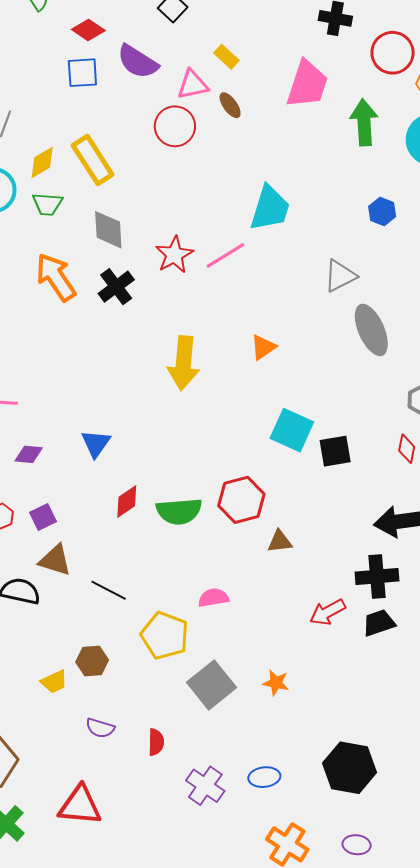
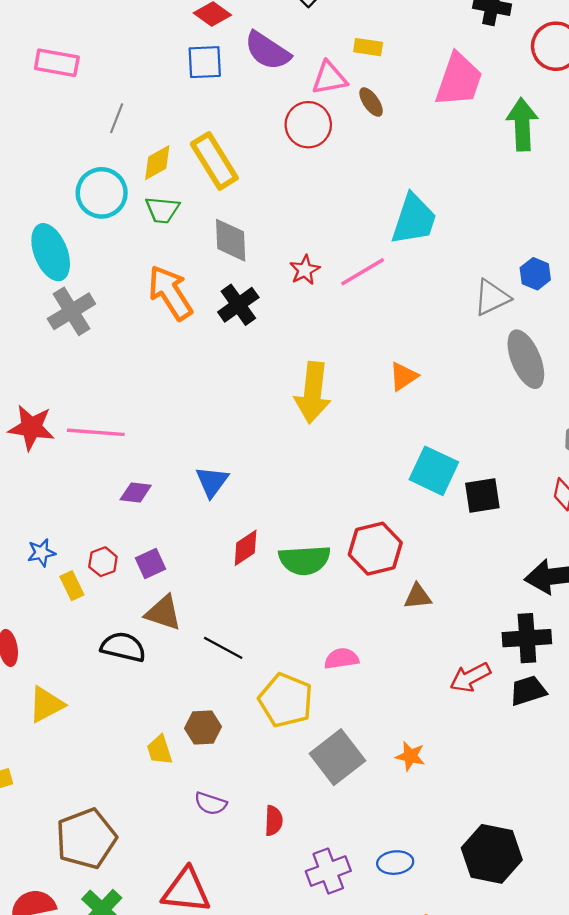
yellow rectangle: (226, 57) -> (368, 47), turned -35
blue hexagon: (382, 211) -> (535, 274), moved
red star: (174, 255) -> (305, 270), size x0.7
yellow trapezoid: (54, 682) -> (160, 750), turned 96
purple cross: (205, 786) -> (328, 871), turned 33

